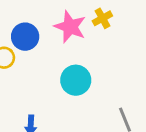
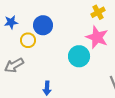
pink star: (70, 27) -> (97, 37), moved

